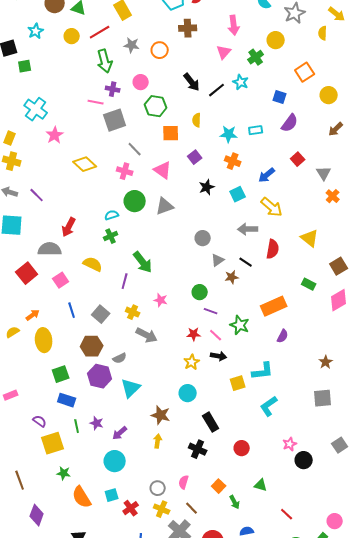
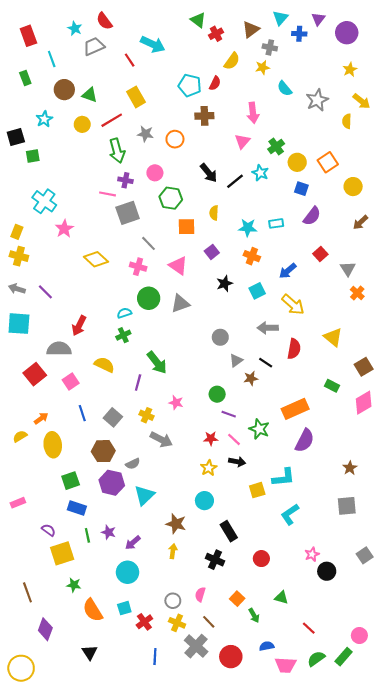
yellow circle: (276, 40) -> (297, 162), moved
purple semicircle: (283, 336) -> (305, 441), size x1.6

